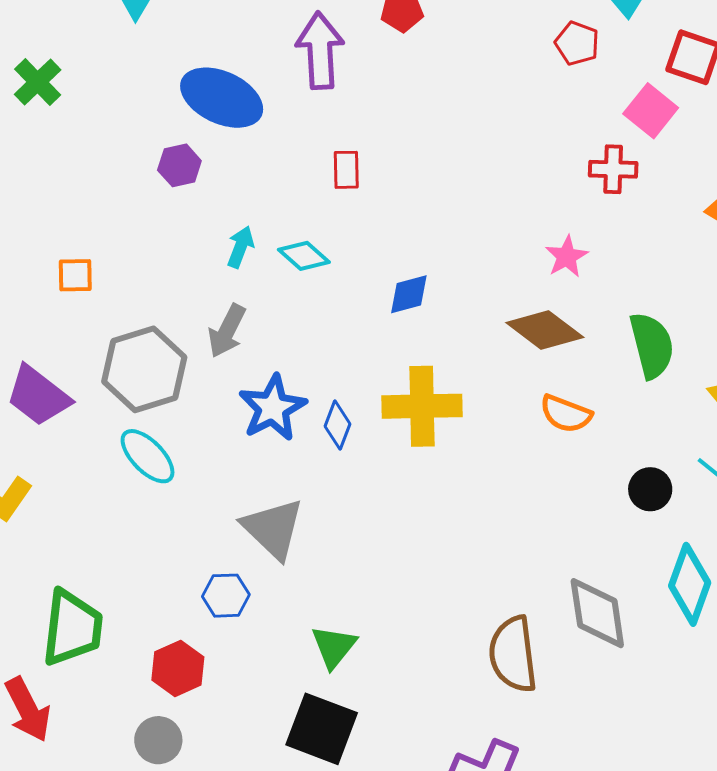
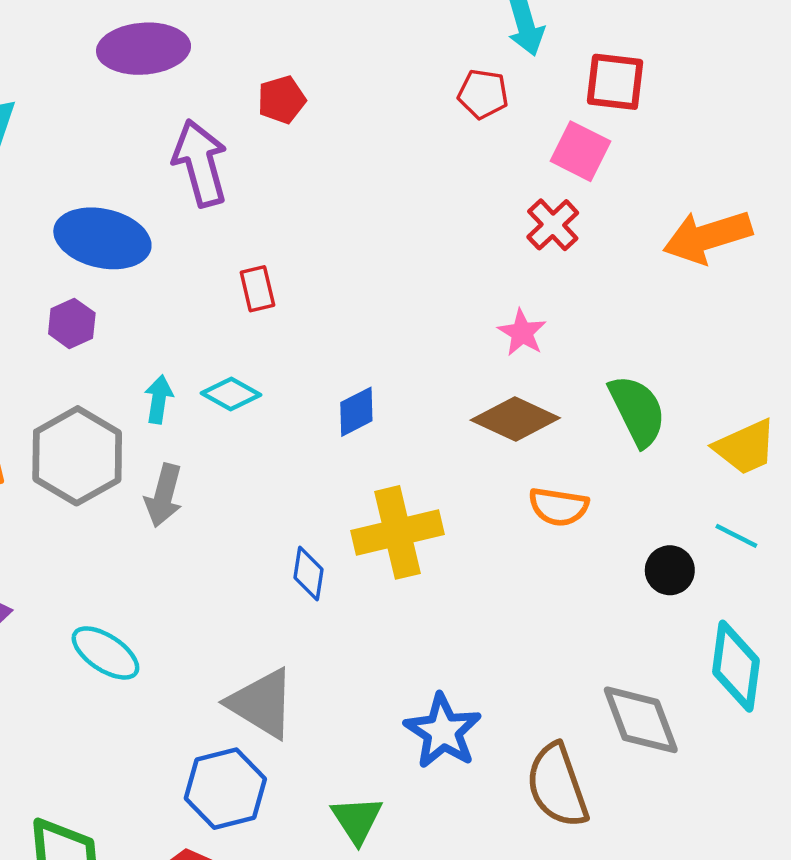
red cross: (613, 169) -> (553, 225), turned -33
gray hexagon: (144, 369) -> (77, 456), moved
blue star: (273, 408) -> (443, 731), moved
blue hexagon: (226, 596) -> (225, 789), size x1.5

